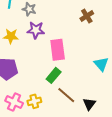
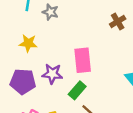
purple star: (36, 30) -> (52, 74), moved

